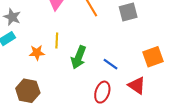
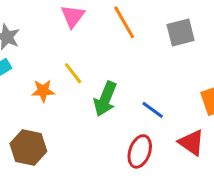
yellow line: (57, 40) -> (73, 73), turned -42

